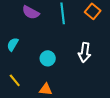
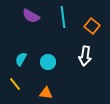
orange square: (93, 11) -> (92, 26), moved
cyan semicircle: (13, 44) -> (21, 59), moved

